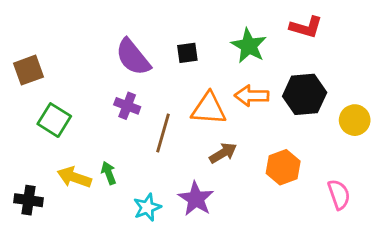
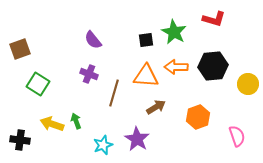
black square: (187, 53) -> (146, 40), moved
purple semicircle: (133, 57) -> (93, 40), size x0.7

